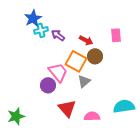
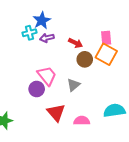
blue star: (33, 18) -> (42, 20), moved
purple arrow: (58, 35) -> (47, 38), turned -48
orange square: (76, 61) -> (106, 54), moved

